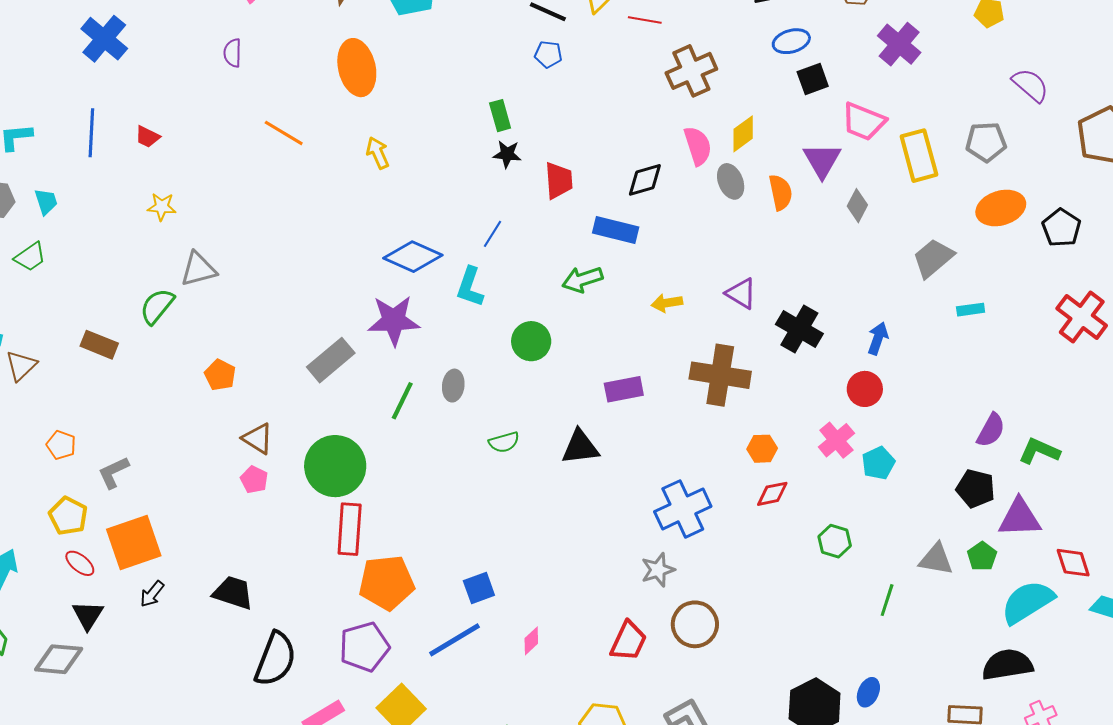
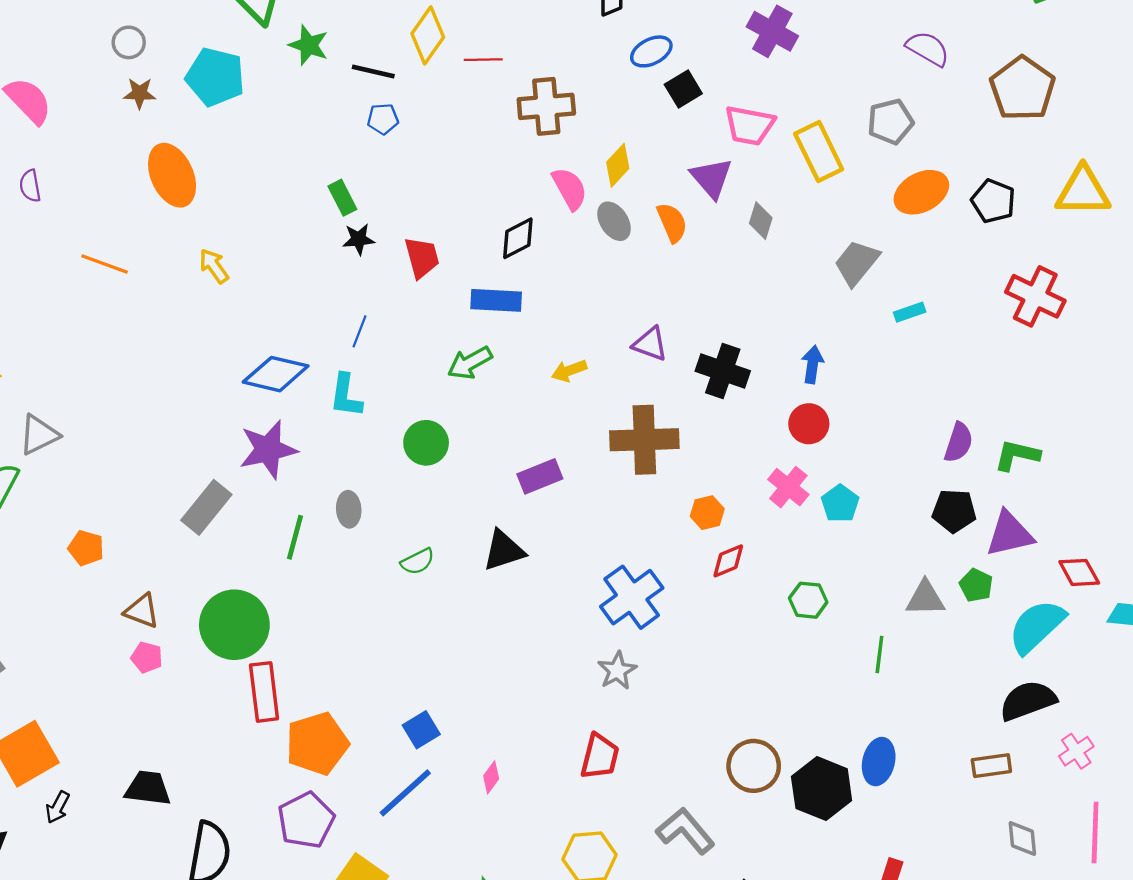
brown cross: (691, 71) -> (546, 106), turned 30
brown circle: (695, 624) -> (754, 766), moved
blue ellipse: (868, 692) -> (879, 762), size x1.4

